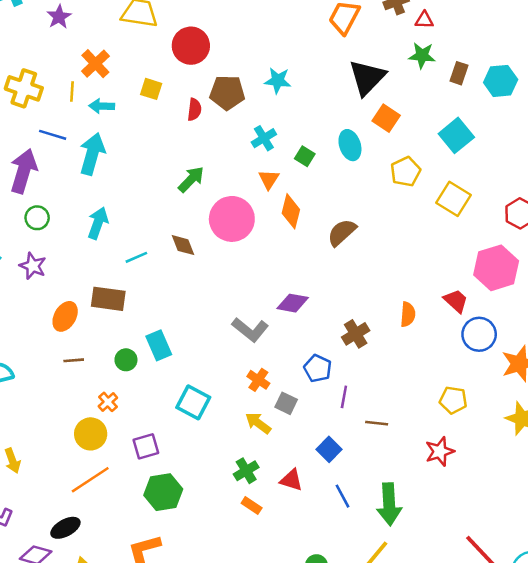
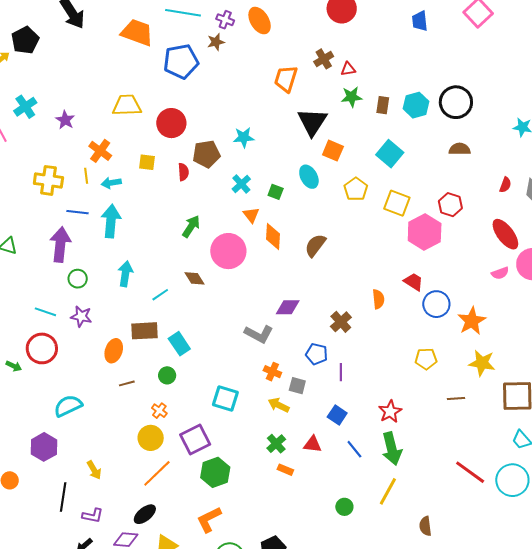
pink hexagon: (496, 268) -> (425, 232), moved
cyan rectangle: (159, 345) -> (179, 344), moved
brown line: (377, 423) -> (456, 398), moved
purple square: (146, 446) -> (195, 439), size x1.4
red star: (440, 451) -> (390, 412), moved

